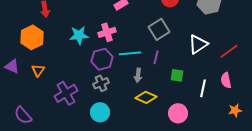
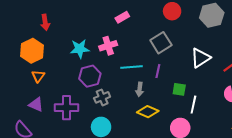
purple hexagon: (102, 59) -> (90, 76), moved
purple triangle: (12, 66) -> (36, 105), moved
orange triangle: (38, 70) -> (38, 76), moved
white line: (203, 88) -> (193, 105), moved
purple cross: (66, 93) -> (67, 108), turned 30

